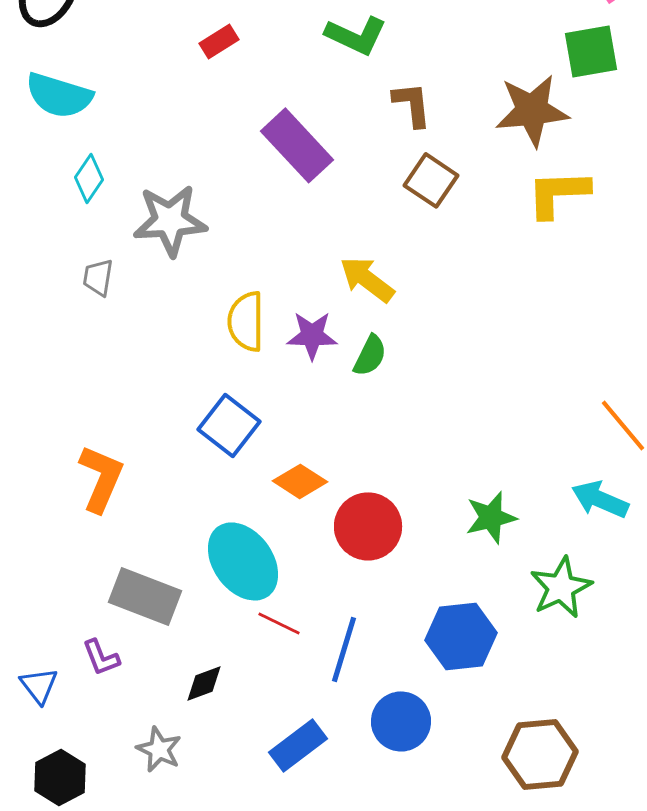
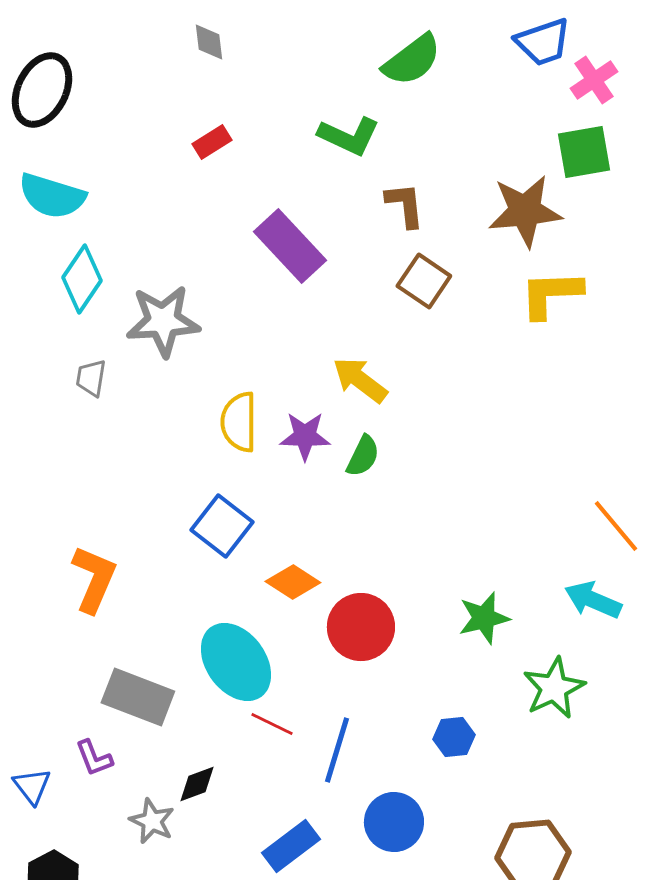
cyan diamond: (89, 178) -> (82, 279), size x1.4
blue hexagon: (461, 636) -> (454, 737), size x0.6
gray star: (159, 749) -> (152, 821), moved

